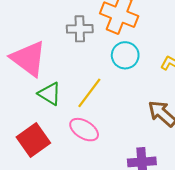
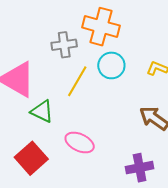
yellow line: (89, 93) -> (77, 81), moved

